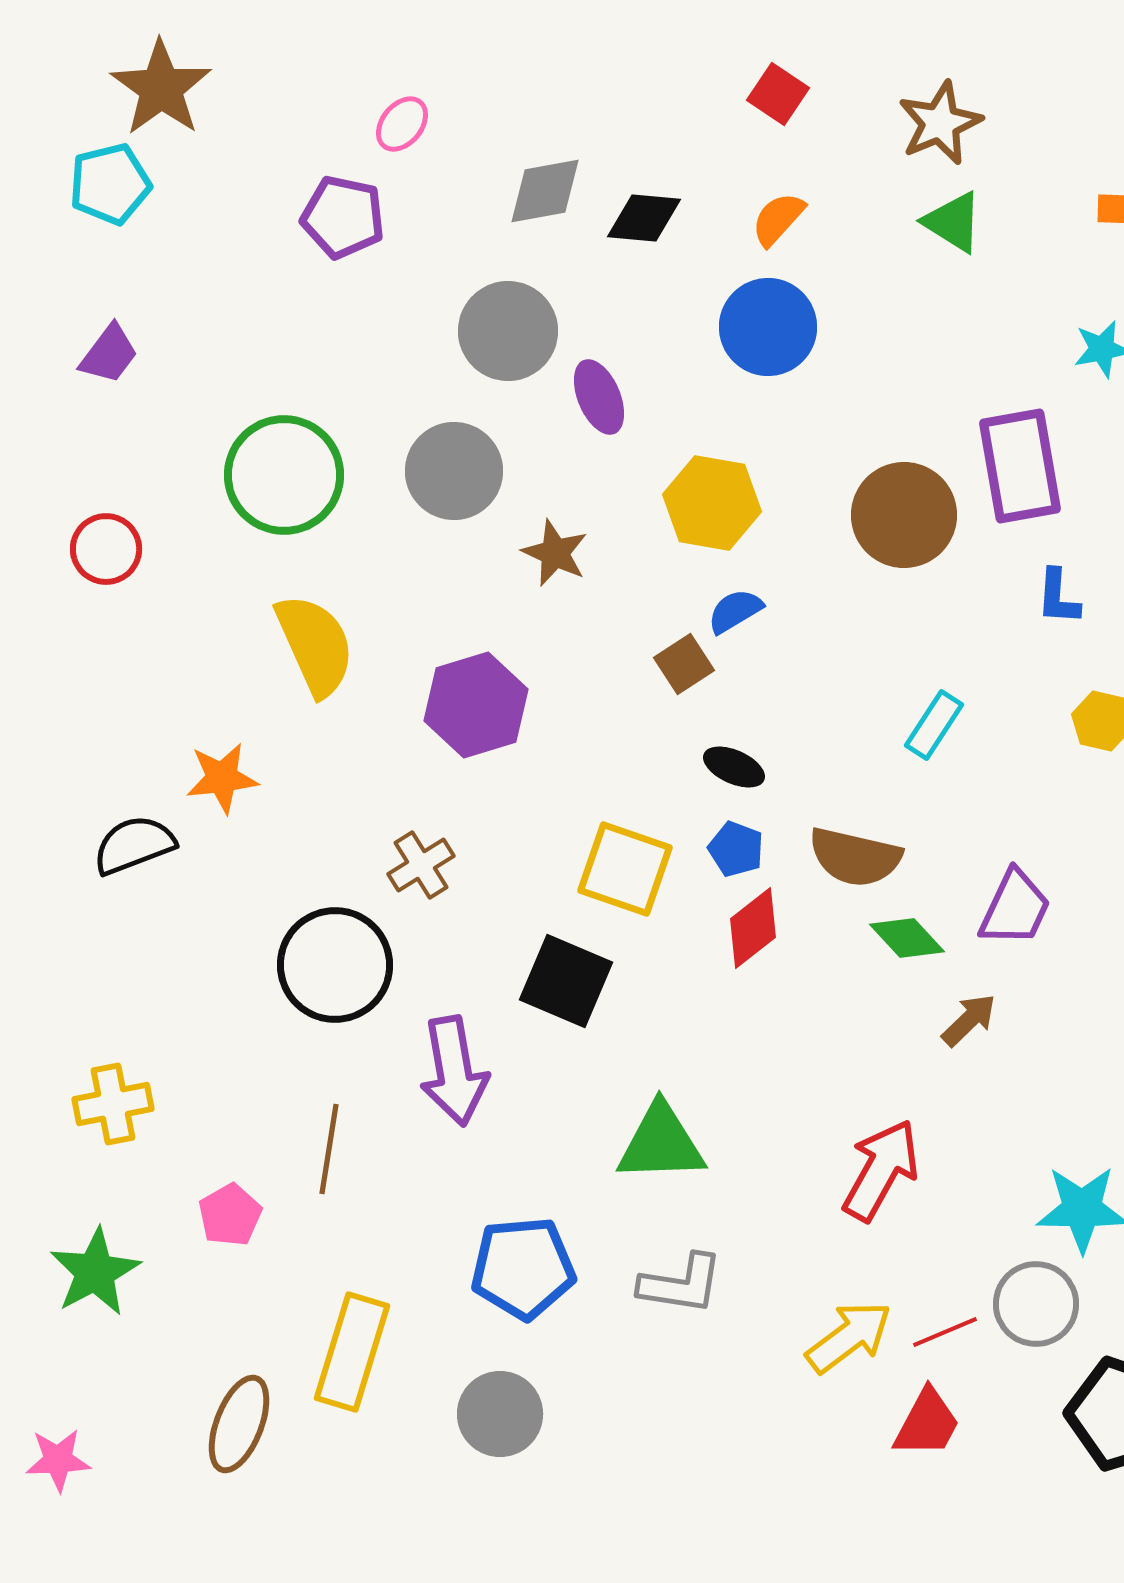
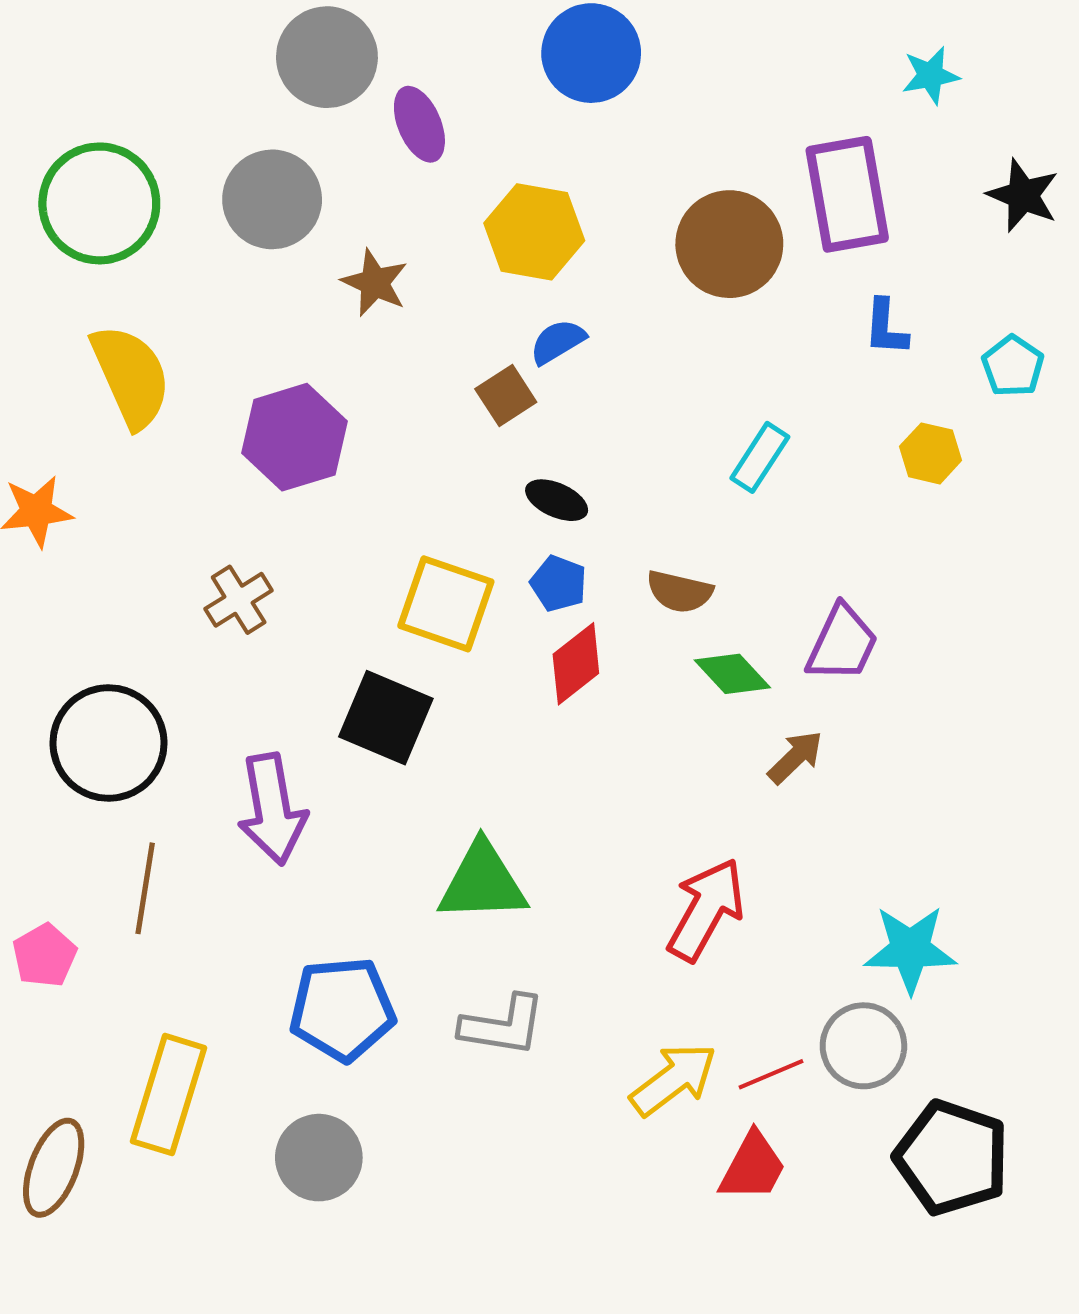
brown semicircle: (855, 857) -> (680, 592), size x0.7
black circle: (335, 965) -> (109, 743), moved

